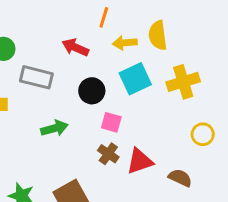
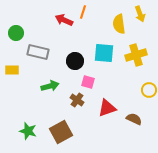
yellow arrow: (125, 43) -> (140, 14), moved, turned -105
red arrow: (75, 47) -> (64, 20), moved
cyan square: (135, 79) -> (104, 53), turned 30
brown cross: (108, 154) -> (77, 100), moved

